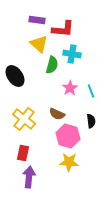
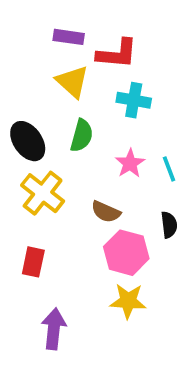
green semicircle: (52, 65) -> (82, 136), moved
yellow cross: (24, 119) -> (43, 193), moved
red rectangle: (23, 153) -> (33, 262), moved

